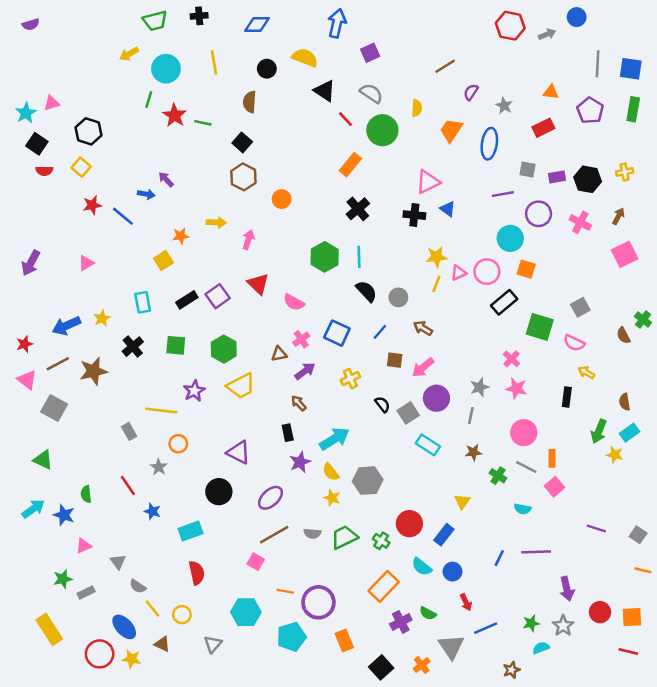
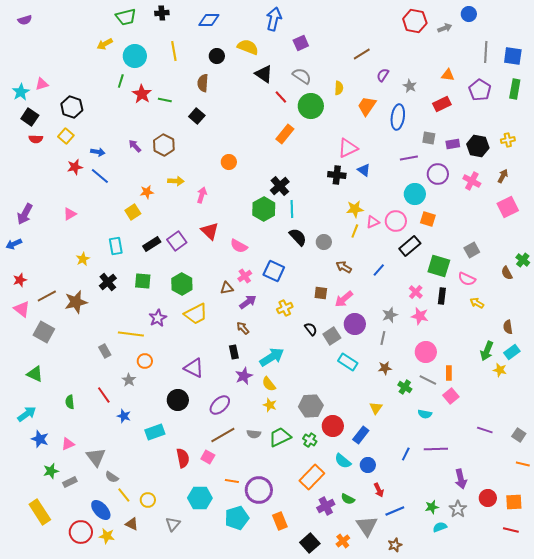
brown hexagon: (243, 177) -> (164, 145), moved
blue arrow: (146, 194) -> (98, 152), moved
black cross: (358, 209) -> (280, 186), moved
blue arrow: (66, 326) -> (14, 244), moved, size x0.7
blue line: (380, 332) -> (379, 270), moved
black rectangle: (567, 397) -> (442, 296), moved
gray hexagon: (368, 481) -> (311, 406), moved
blue star: (64, 515) -> (40, 439), moved
gray triangle: (118, 562) -> (96, 457), size x1.5
red semicircle: (197, 573) -> (183, 458), moved
brown star: (511, 670) -> (395, 545), moved

